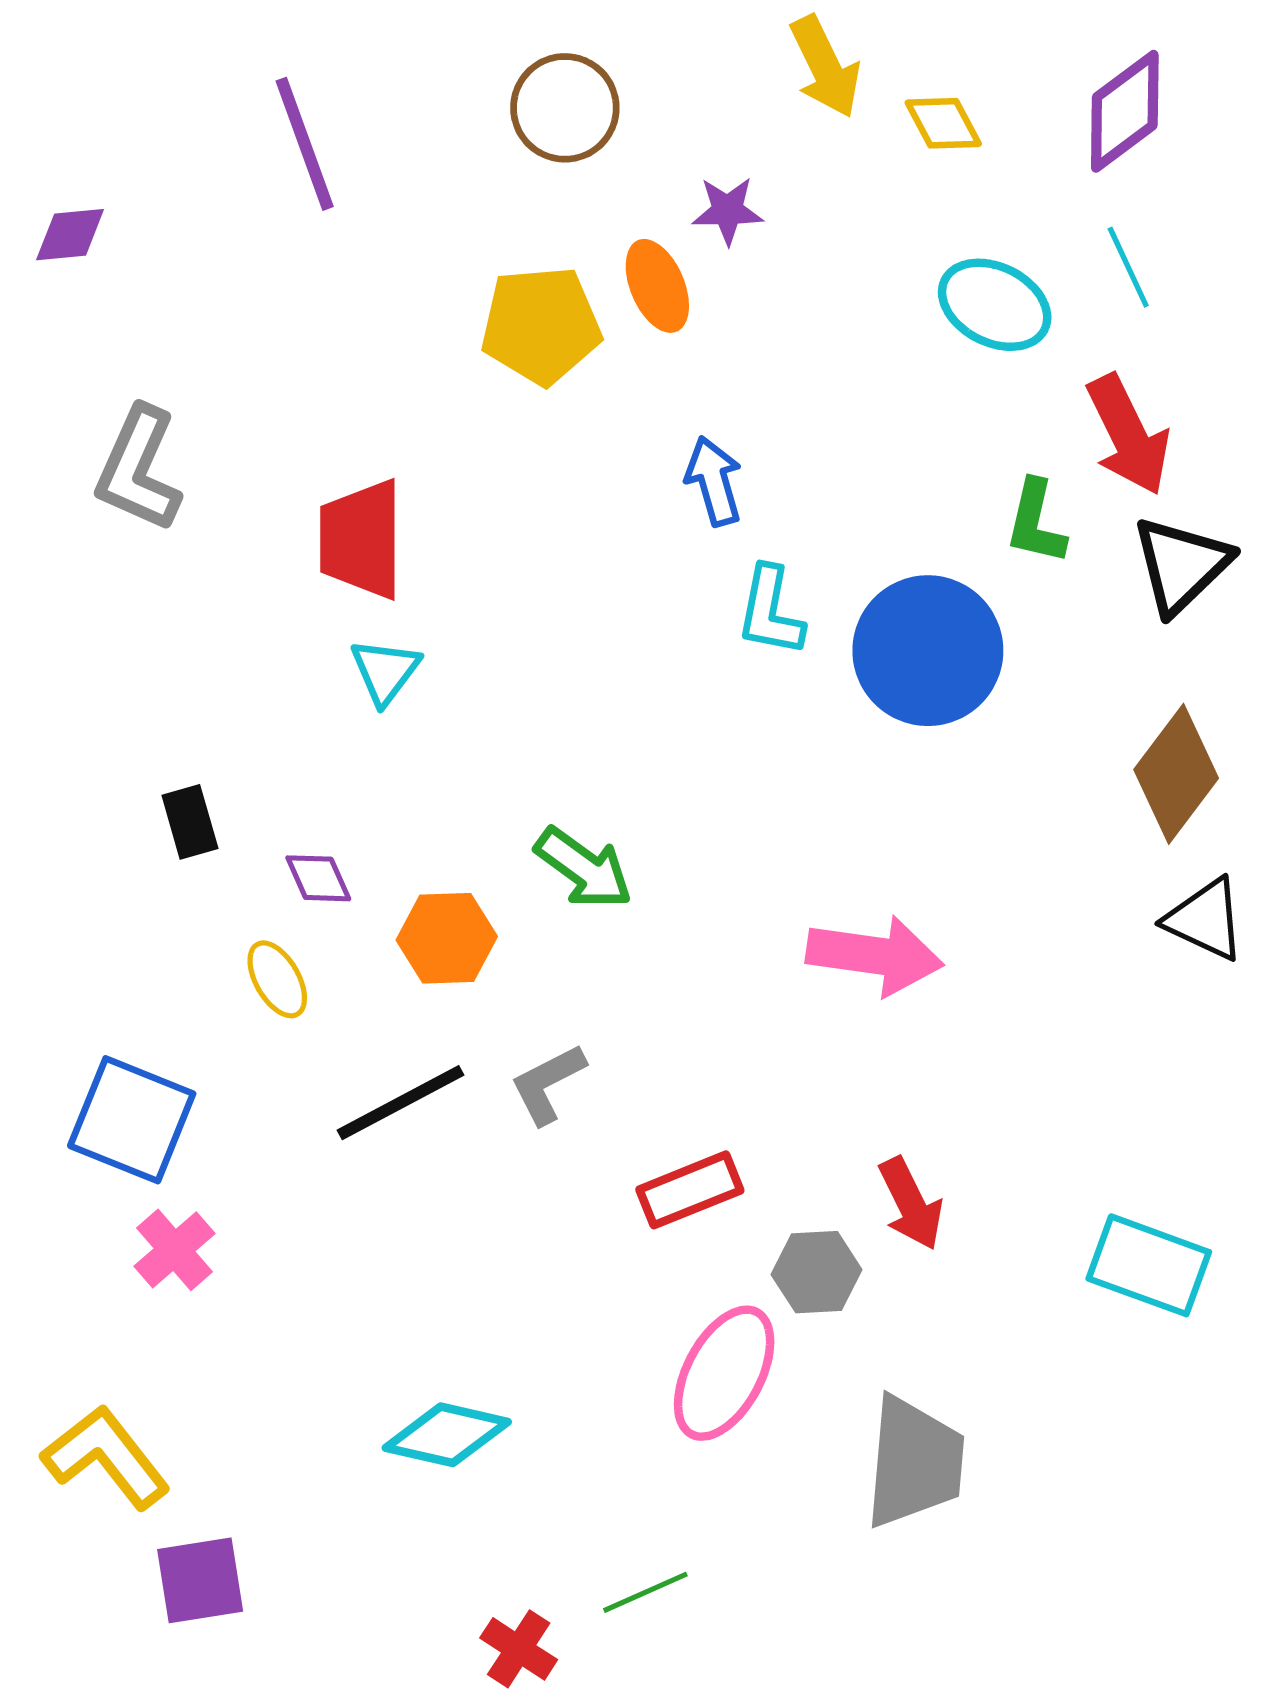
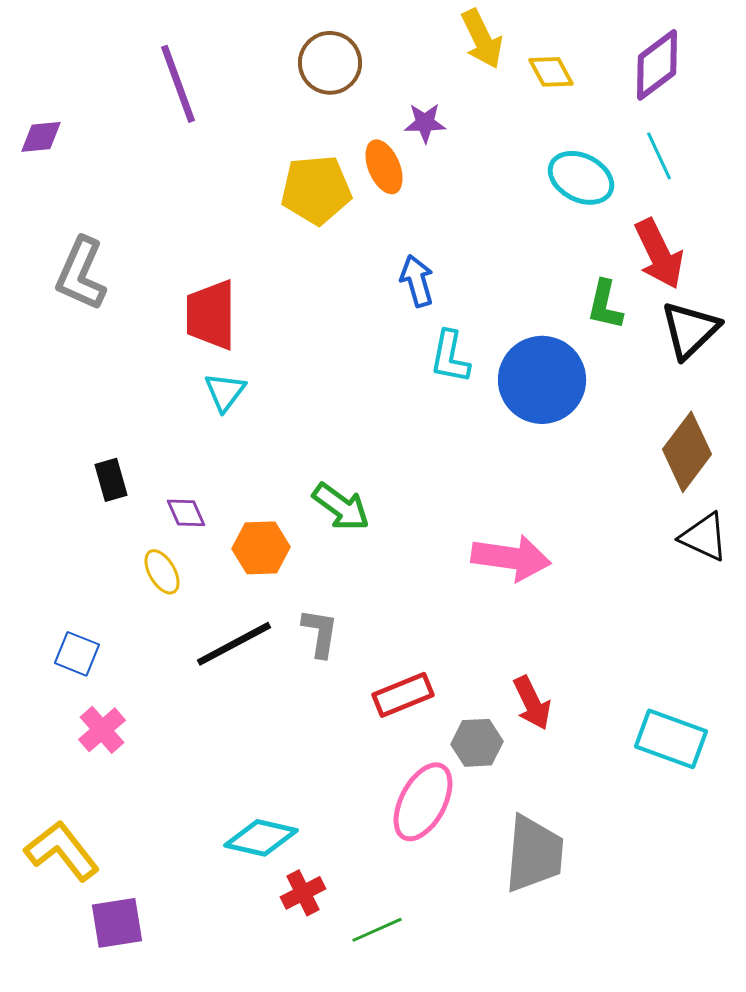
gray L-shape: (548, 1084) -> (320, 633), turned 126
blue square: (132, 1120) -> (77, 654), size x0.6
red cross: (519, 1649) -> (303, 893), moved, turned 30

